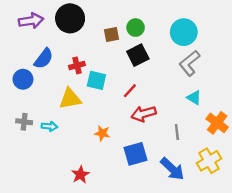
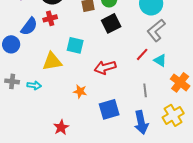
red cross: (77, 65) -> (50, 18), moved
red line: (130, 91) -> (142, 54), moved
red arrow: (144, 114) -> (105, 67), moved
blue arrow: (172, 169) -> (141, 122), turned 35

